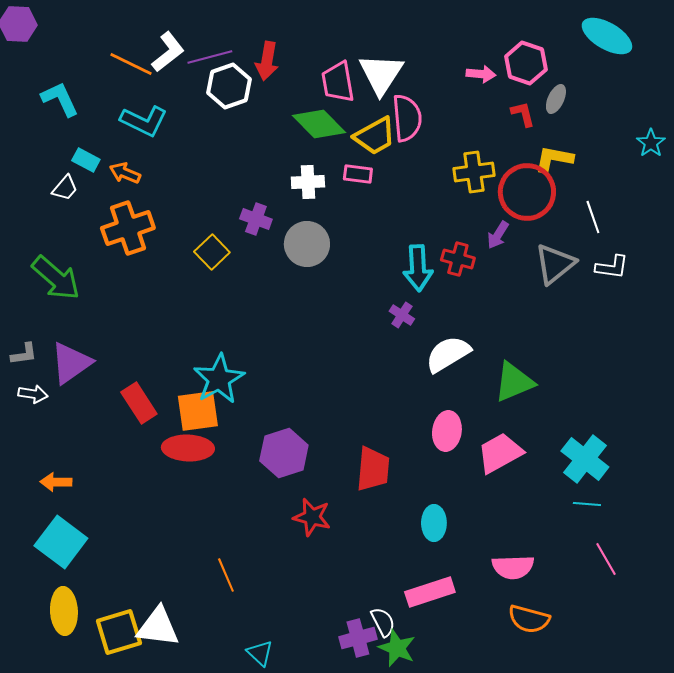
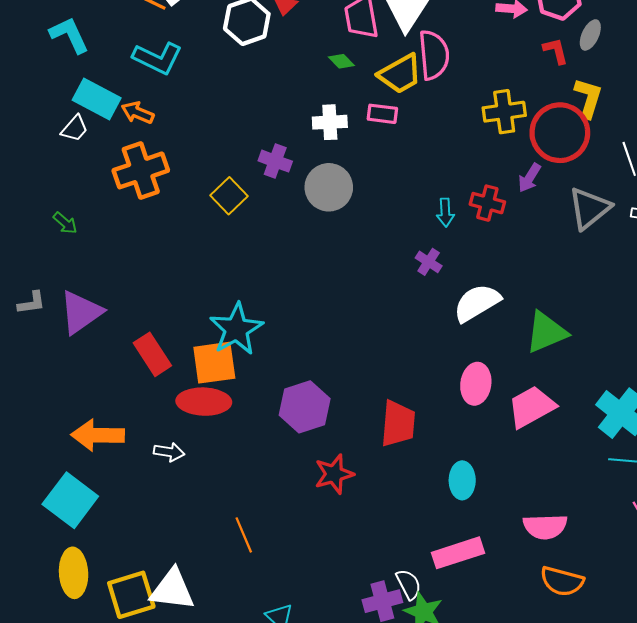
green diamond: (319, 124) -> (341, 61), size x0.5
yellow L-shape: (554, 159) -> (588, 98), turned 96
cyan rectangle: (86, 160) -> (97, 99), size x1.6
cyan arrow: (418, 268) -> (445, 212), size x0.6
green arrow: (56, 278) -> (65, 223), size x0.5
white arrow: (33, 394) -> (169, 452), moved
orange arrow: (56, 482) -> (98, 435), moved, size x1.6
red star: (312, 517) -> (334, 474), turned -30

